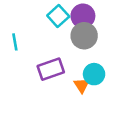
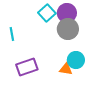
purple rectangle: (51, 69) -> (27, 67), moved
orange triangle: (82, 85) -> (66, 69), turned -48

